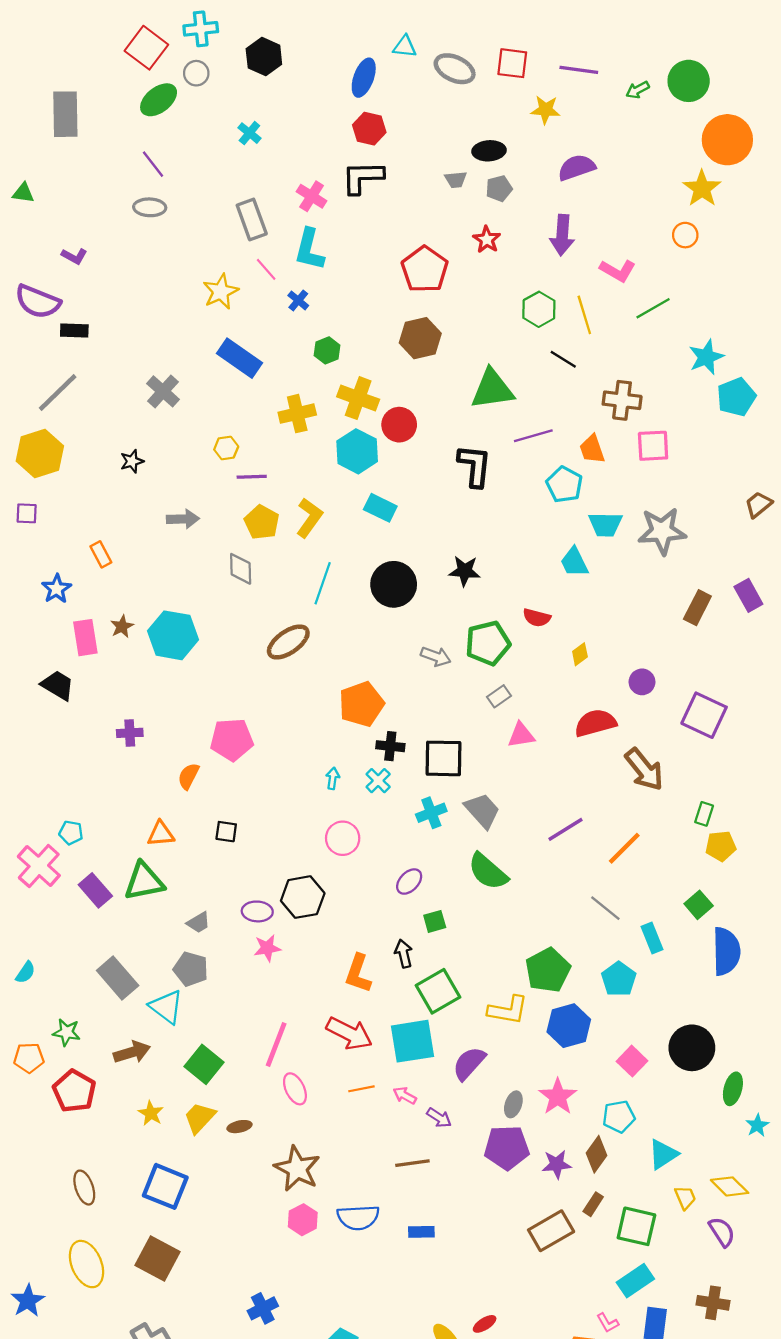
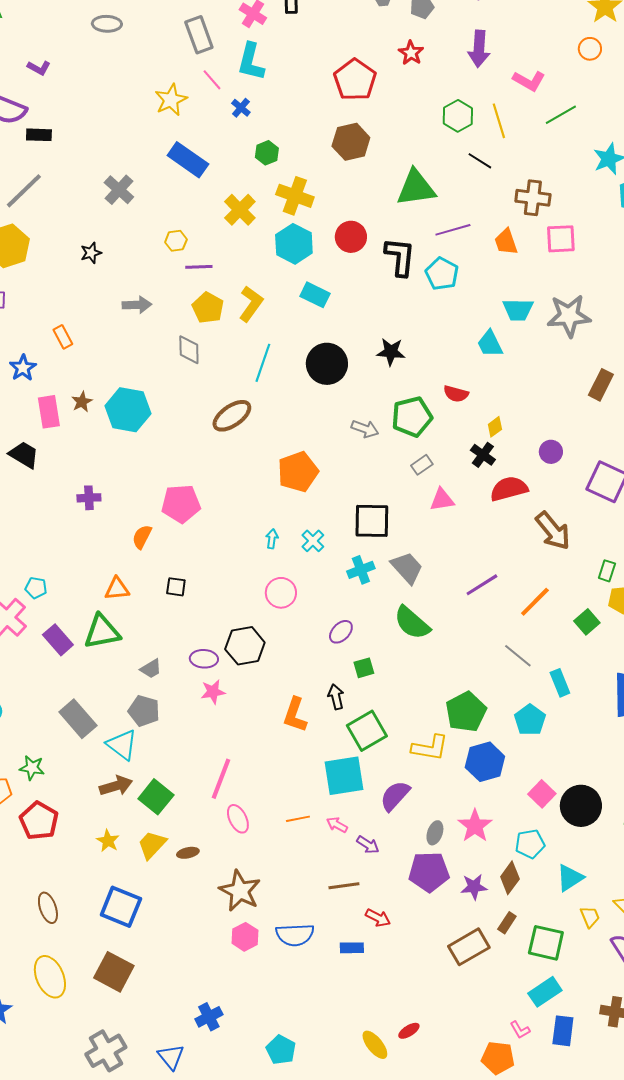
yellow cross: (297, 414) -> (240, 210), turned -32
red circle: (399, 425) -> (351, 237), moved
cyan pentagon: (564, 485) -> (442, 274), moved
black cross: (390, 746) -> (483, 455), moved, turned 30
green square: (699, 905) -> (587, 622), moved
red arrow: (349, 1033) -> (378, 918), moved, size x0.6
black circle: (692, 1048) -> (581, 806), moved
brown arrow: (132, 1052) -> (116, 786), moved

